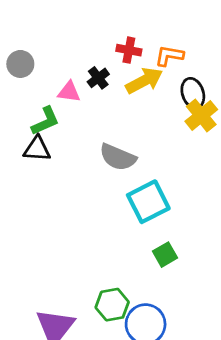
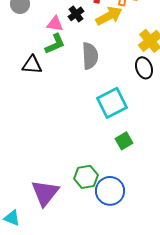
black ellipse: (193, 93) -> (144, 68), moved
green L-shape: (45, 121) -> (55, 44), moved
gray semicircle: (118, 157) -> (90, 56), moved, turned -116

